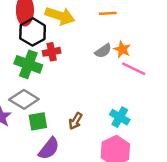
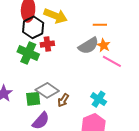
orange line: (108, 13) -> (100, 25), moved
gray semicircle: (103, 51) -> (88, 46), size x1.5
gray diamond: (24, 99) -> (47, 90), moved

